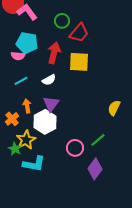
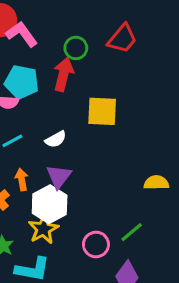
red trapezoid: (79, 33) -> (122, 39), moved
red arrow: (54, 53) -> (63, 74), moved
yellow semicircle: (114, 108) -> (156, 183), turned 63
yellow star: (26, 140) -> (43, 229), moved

